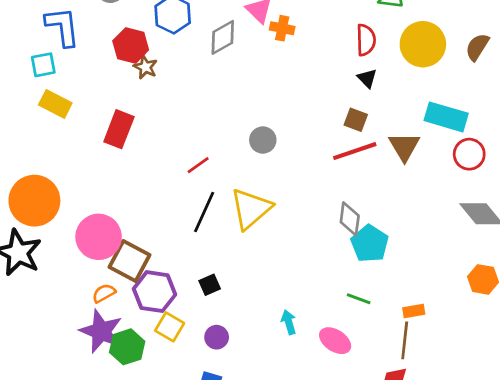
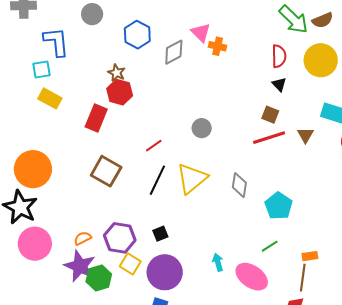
red hexagon: (131, 45) -> (120, 92), moved
brown triangle: (404, 147) -> (305, 135), size x0.7
gray diamond: (350, 219) -> (239, 185), moved
pink circle: (99, 237) -> (35, 244), moved
brown square: (129, 261) -> (106, 171), moved
green line: (359, 299) -> (270, 246), turned -54
purple circle: (217, 337) -> (165, 272), size x2.0
pink ellipse: (335, 341) -> (252, 277), size x1.4

